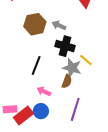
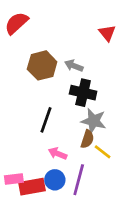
yellow line: (86, 60) -> (103, 152), moved
purple line: (75, 109) -> (79, 180), moved
red rectangle: (23, 115) -> (32, 187), turned 30

